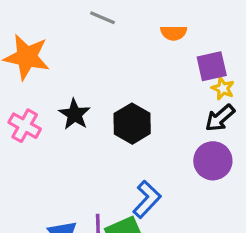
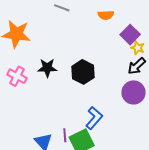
purple square: (212, 66) -> (130, 35), turned -30
black star: (74, 114) -> (47, 68), turned -30

